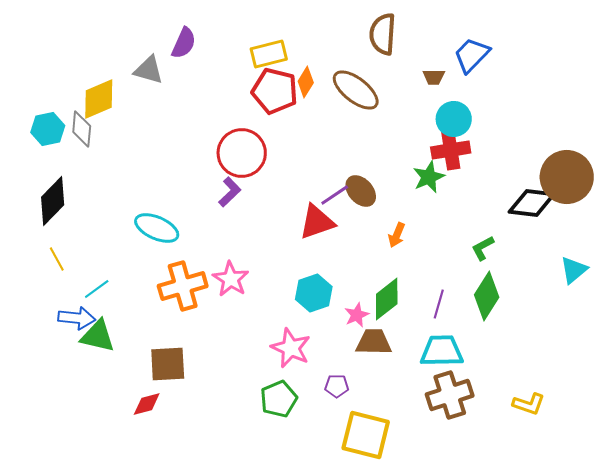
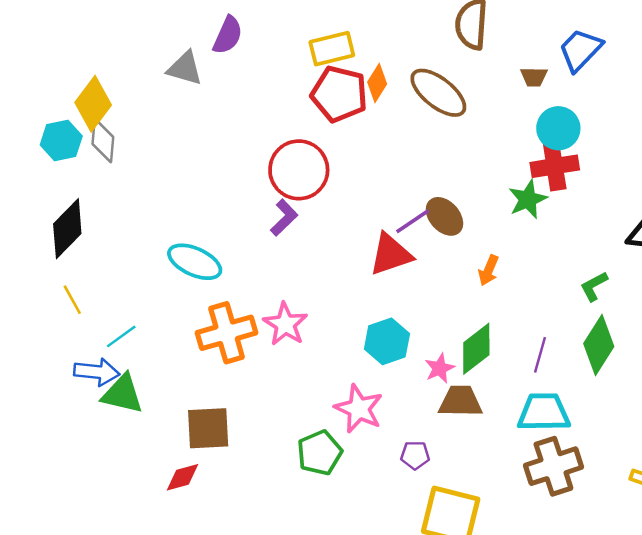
yellow diamond: (99, 99) -> (93, 104), moved, turned -30
green pentagon: (279, 399) -> (320, 453), moved

